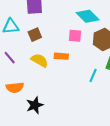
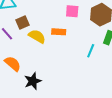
brown square: (35, 35) -> (23, 23), moved
orange semicircle: (15, 87) -> (13, 64), turned -132

